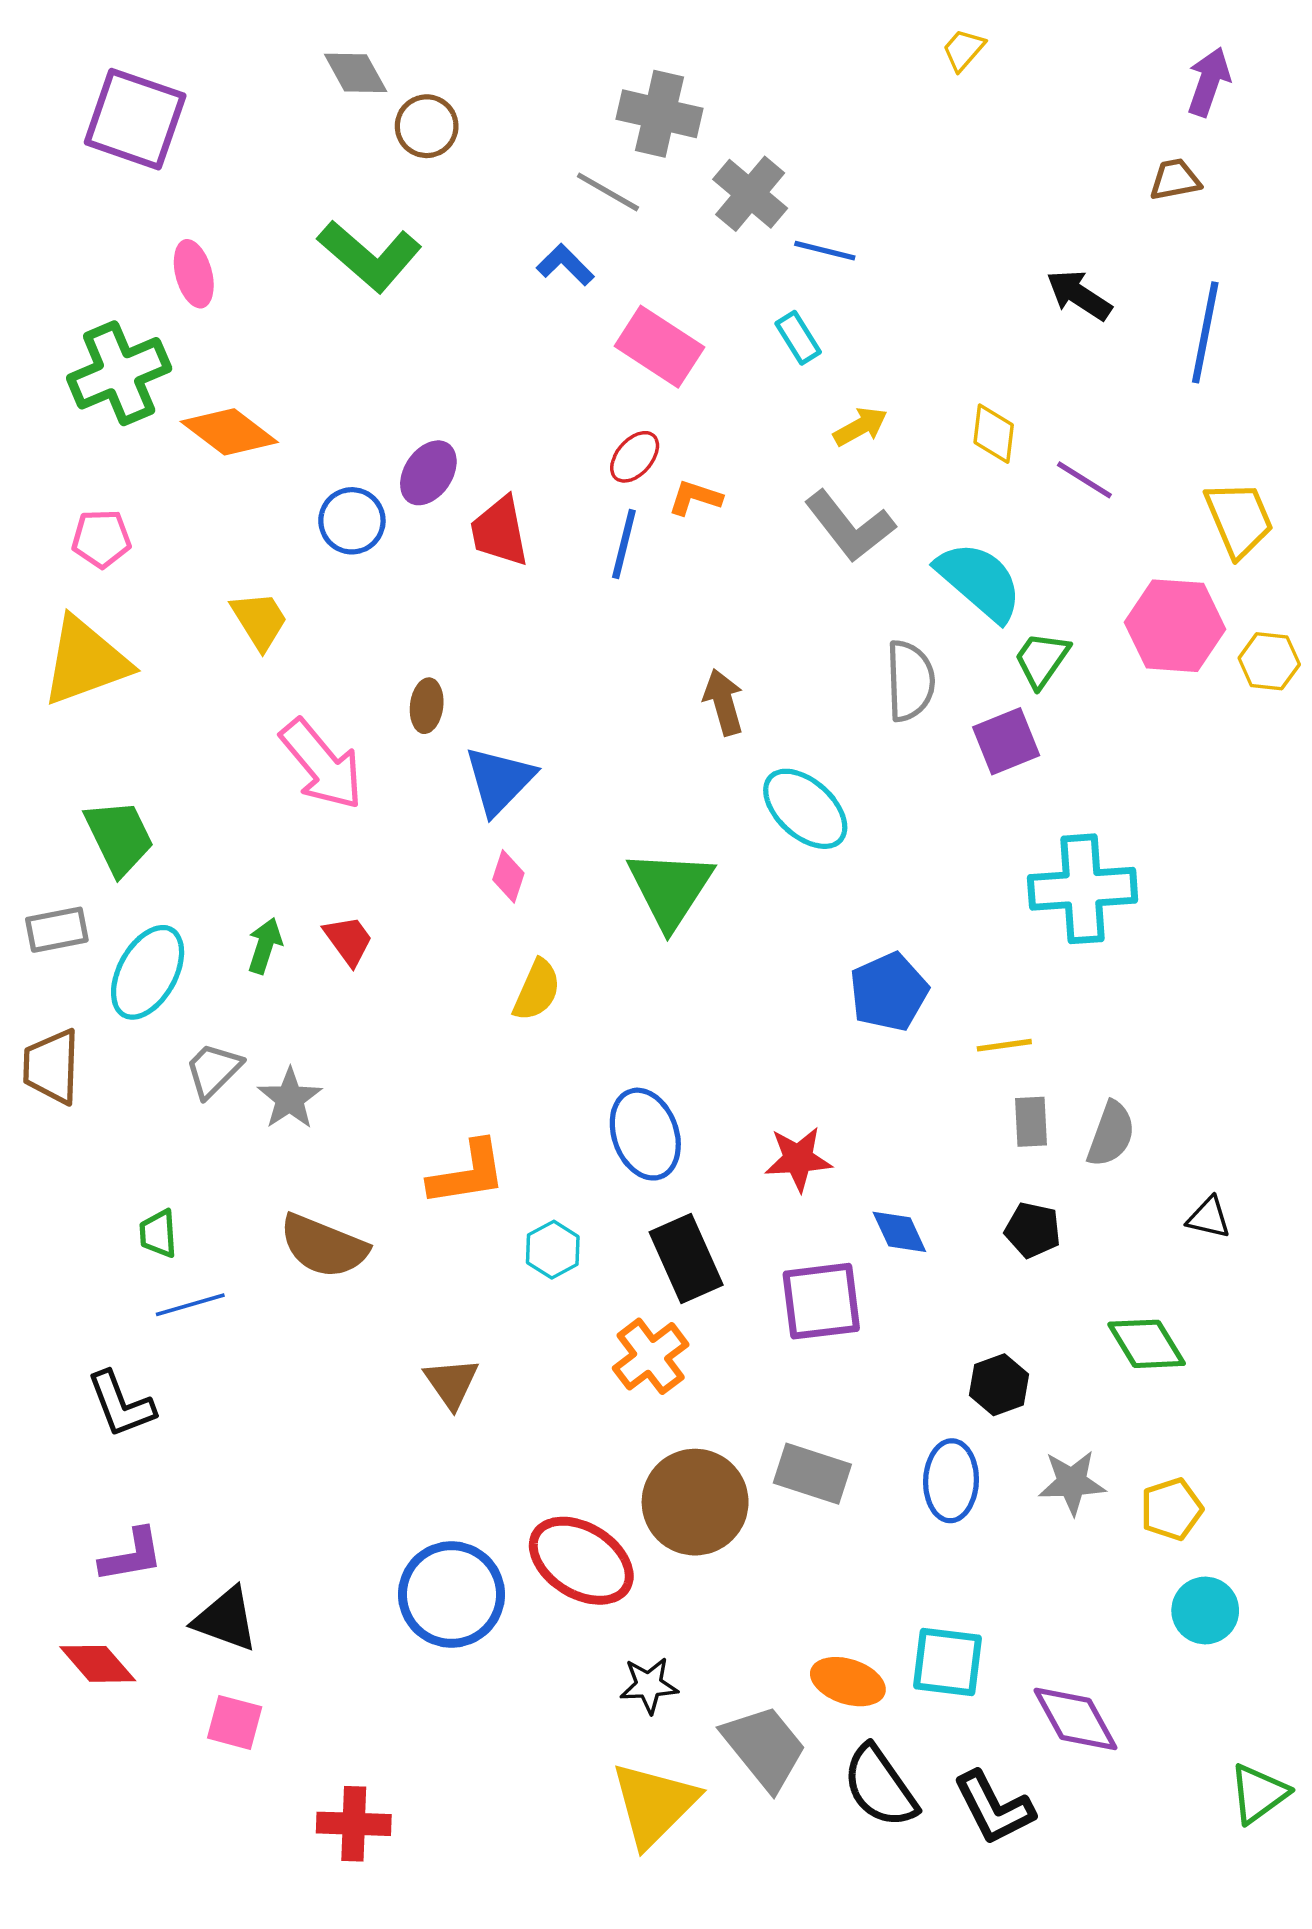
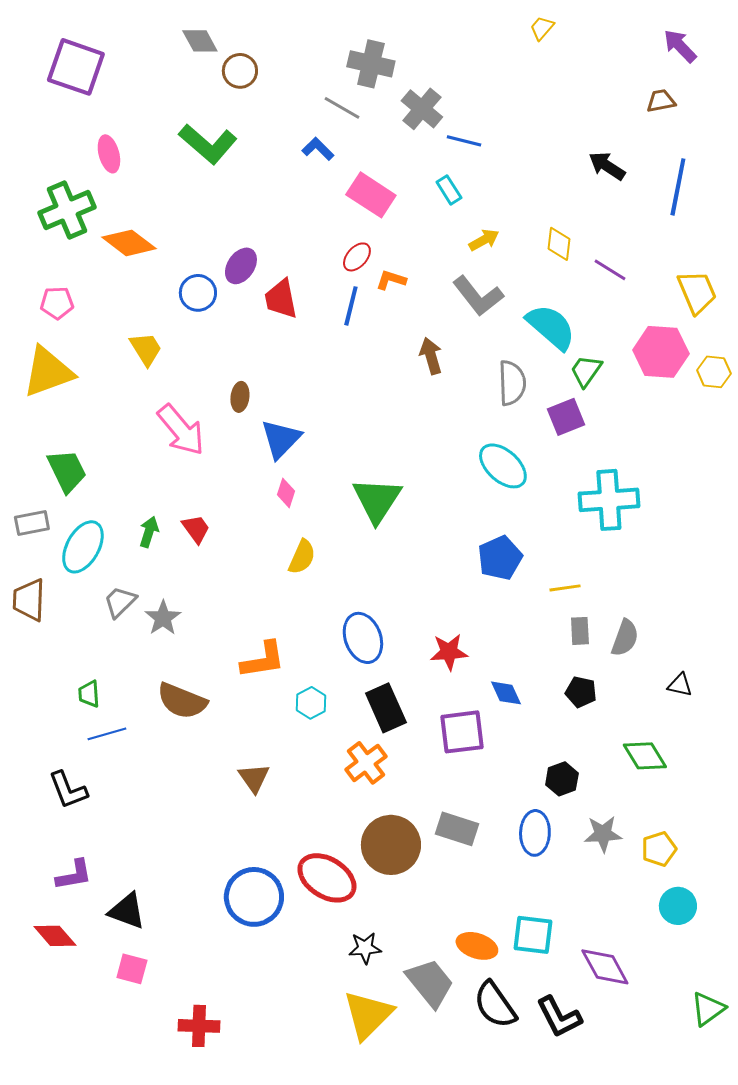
purple arrow: (1209, 82) -> (680, 46), turned -63
brown arrow: (723, 702) -> (431, 356), moved
cyan ellipse: (805, 809) -> (503, 466), moved

